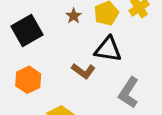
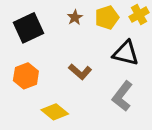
black triangle: (108, 49) -> (126, 53), moved

